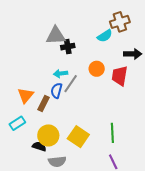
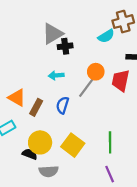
gray triangle: (56, 36) -> (53, 34), turned -30
gray line: (71, 84) -> (86, 88), moved
blue semicircle: (57, 91) -> (63, 105), moved
orange triangle: (25, 95) -> (17, 98), turned -42

